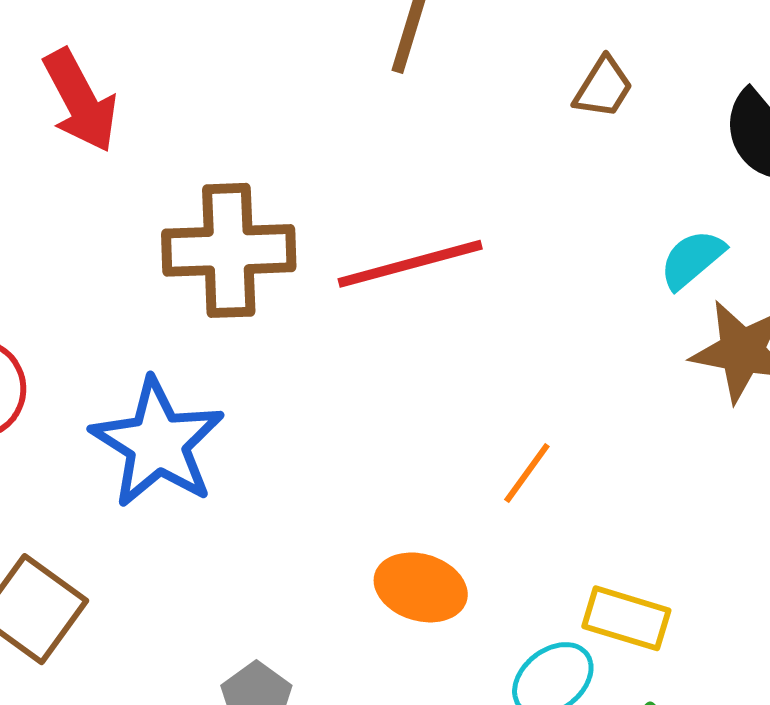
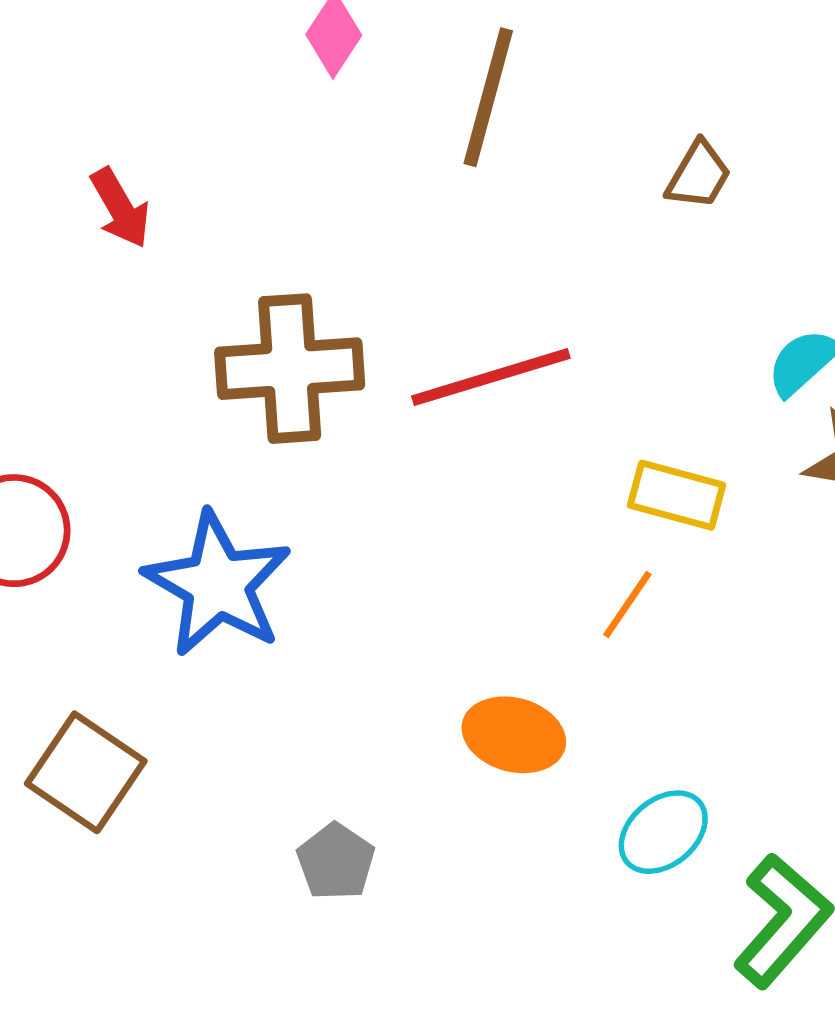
red arrow: (80, 101) -> (120, 208), size x0.7
yellow rectangle: (626, 618) -> (677, 495), moved

